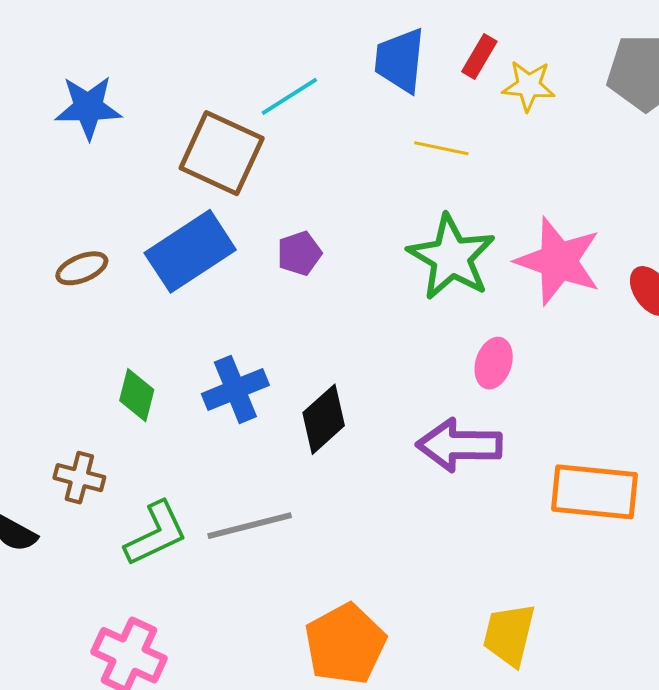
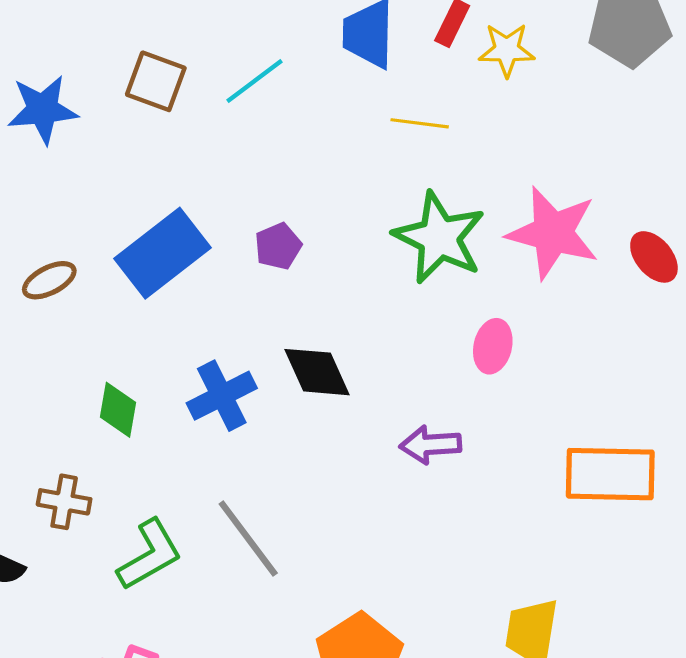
brown square: (222, 153) -> (156, 81), moved, size x0.7
black diamond: (324, 419) -> (317, 372), moved, turned -68
purple arrow: (459, 445) -> (430, 445), moved, size x0.7
gray line: (250, 526) -> (248, 539), turned 72

